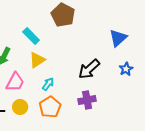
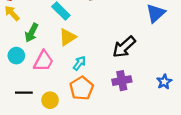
blue star: (126, 69) -> (164, 82), moved
yellow circle: (20, 107) -> (50, 100), moved

